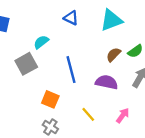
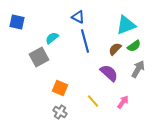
cyan triangle: (111, 20) -> (126, 25), moved
blue line: (71, 70) -> (85, 41), moved
purple semicircle: (107, 82) -> (109, 73), turned 30

